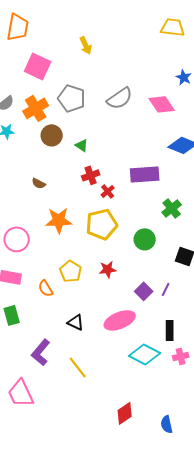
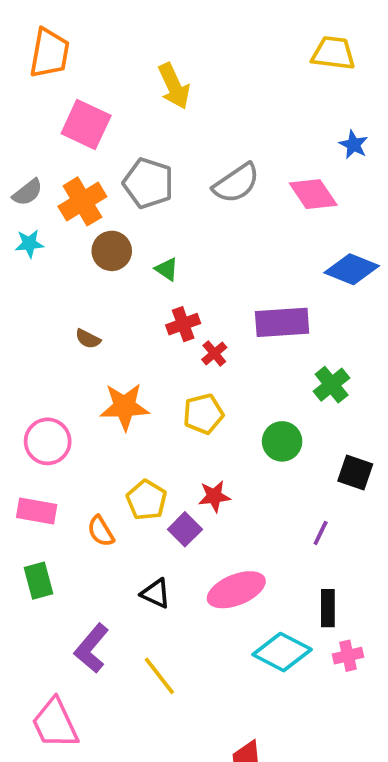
yellow arrow: (86, 45) -> (174, 86), size x1.4
yellow pentagon: (102, 224) -> (203, 414), size x0.7
purple square: (144, 291) -> (185, 529), moved

